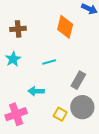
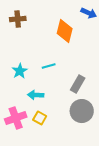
brown cross: (18, 29) -> (18, 19), moved
cyan star: (13, 59) -> (20, 71), moved
yellow square: (60, 114) -> (40, 118), moved

